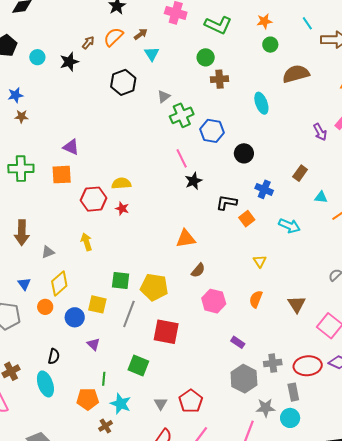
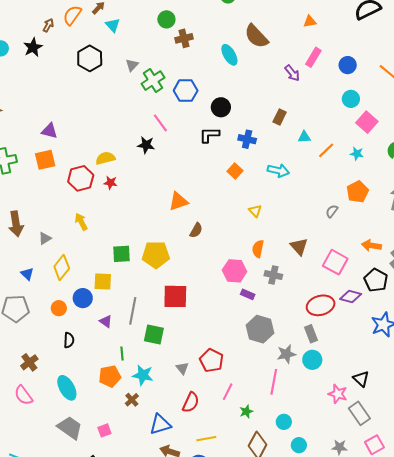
brown semicircle: (296, 74) -> (256, 36), moved, turned -108
black star: (194, 181) -> (146, 145), moved, turned -30
black L-shape: (227, 203) -> (209, 135), moved
pink hexagon: (214, 301) -> (235, 271), moved
orange circle: (45, 307) -> (59, 308), moved
gray line: (129, 314) -> (133, 311), moved
gray cross: (273, 363) -> (273, 275), moved, turned 30
cyan ellipse: (45, 384) -> (67, 388), moved

